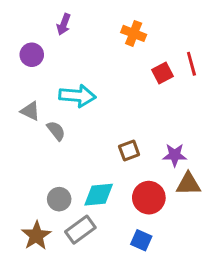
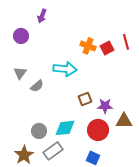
orange cross: (134, 33) -> (88, 46), moved
cyan arrow: (77, 96) -> (65, 69), moved
gray triangle: (30, 111) -> (20, 73), turned 40
gray semicircle: (56, 131) -> (37, 86), turned 88
purple star: (175, 155) -> (105, 106), moved

